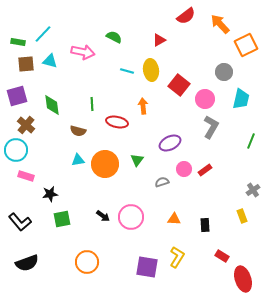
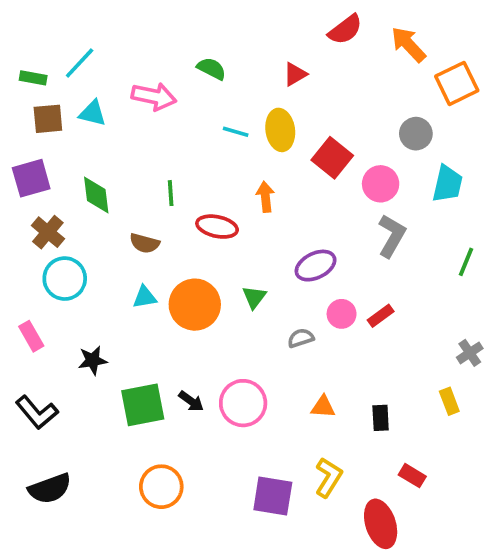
cyan circle: (16, 150) -> (65, 279), moved
pink rectangle: (26, 176) -> (31, 336), moved, turned 42
green square: (62, 219) -> (143, 405), moved, size x1.4
red ellipse: (243, 279) -> (381, 524), moved

